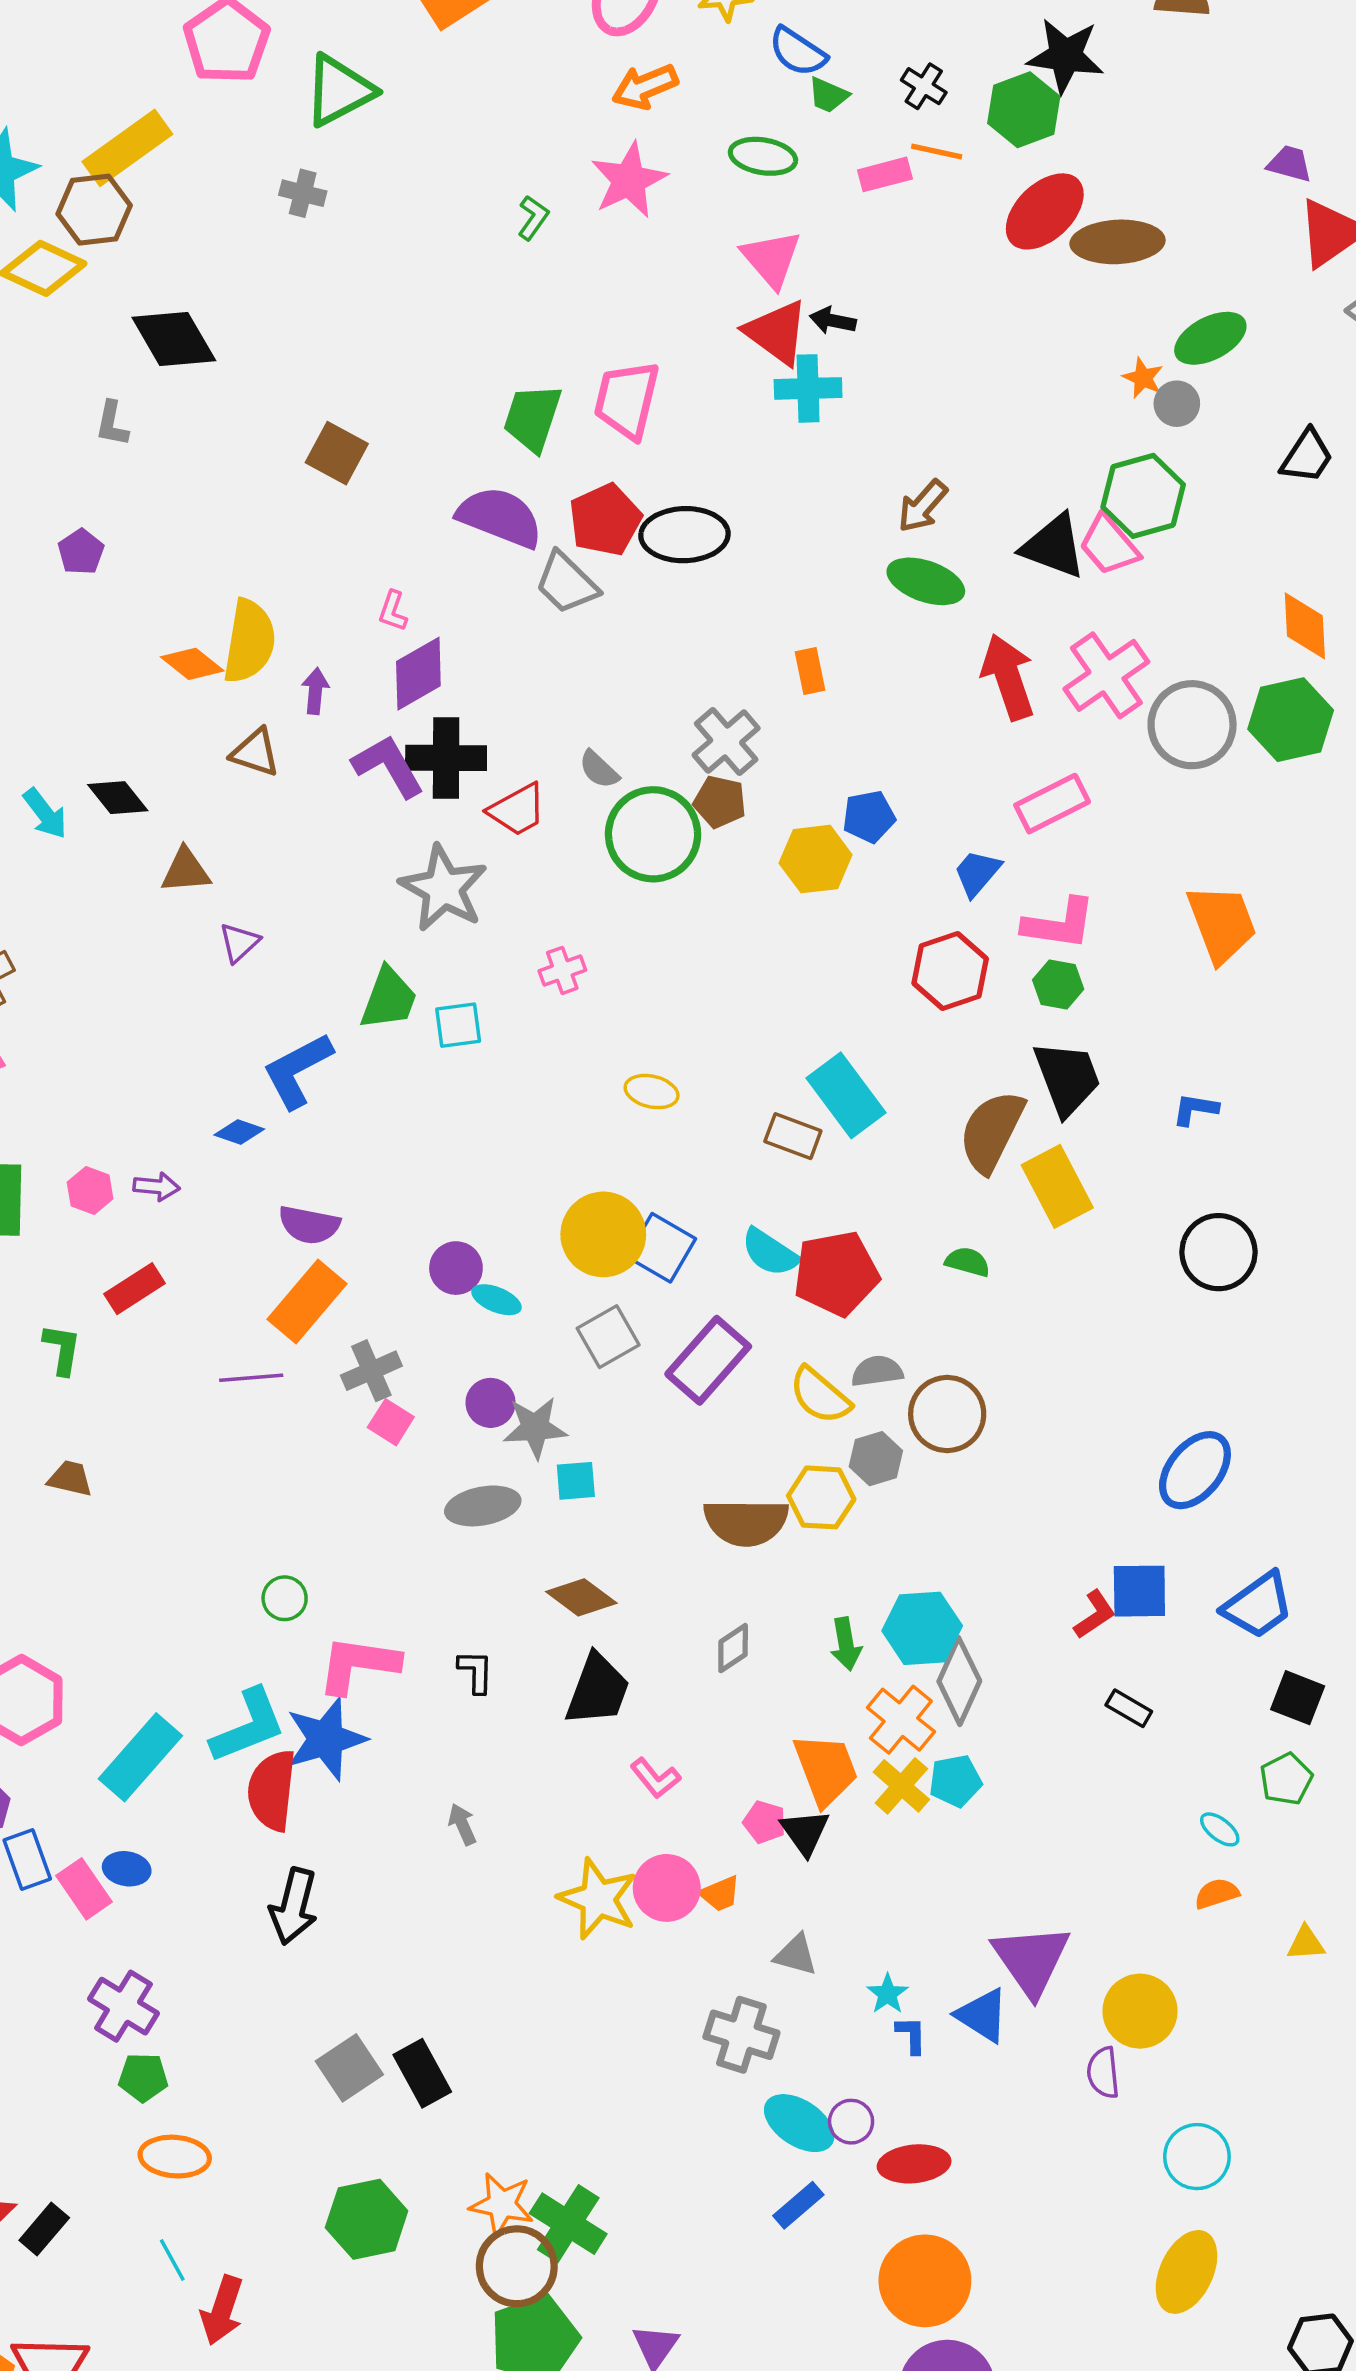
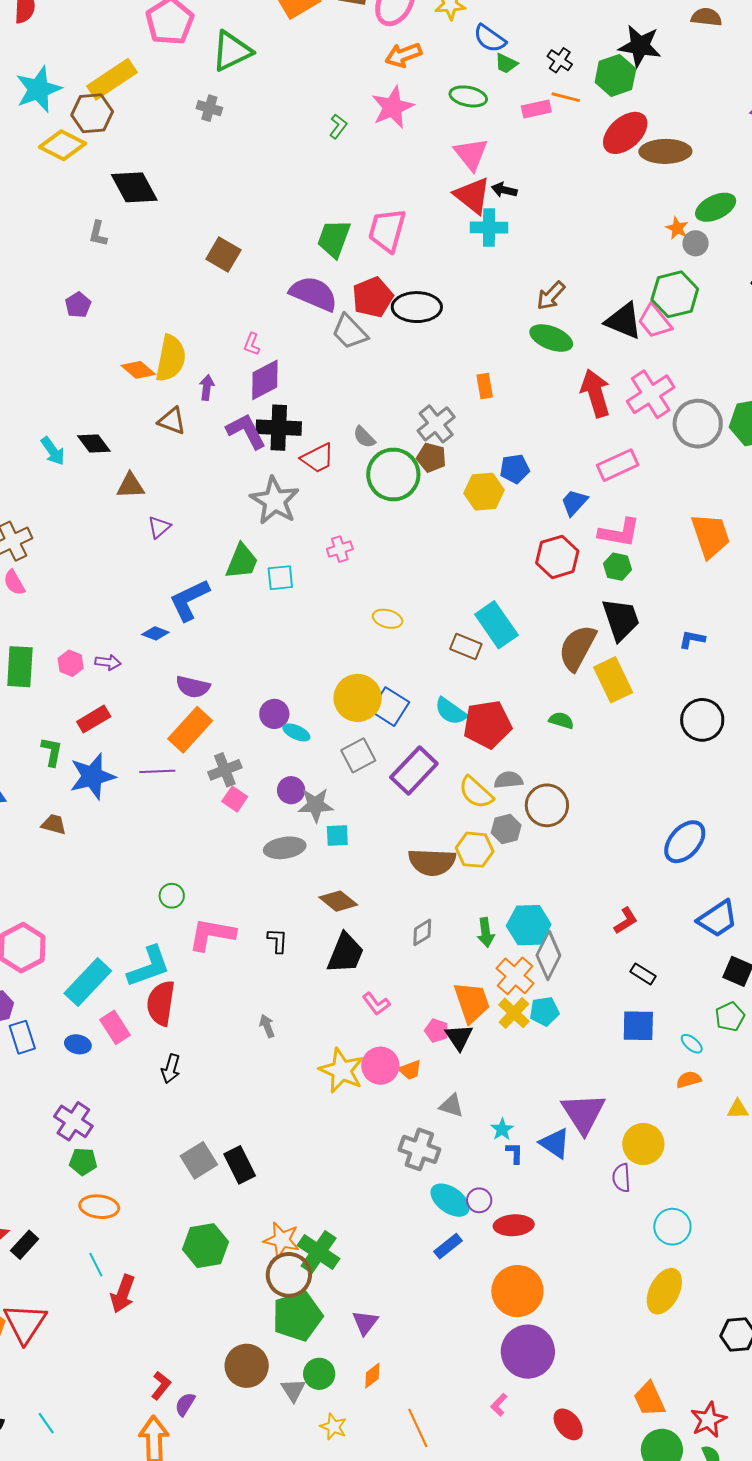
blue square: (1139, 1591) -> (638, 1026), moved
blue star: (326, 1739) -> (92, 776), moved
pink rectangle: (84, 1889) -> (115, 1027), moved
black arrow: (294, 1906) -> (171, 1069), size x0.7

